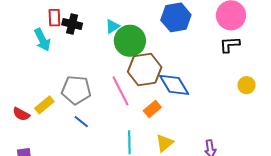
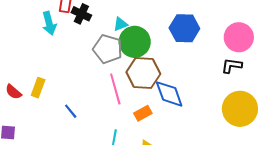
yellow circle: (247, 85) -> (240, 109), size x2.0
gray pentagon: (76, 90) -> (108, 49), moved
yellow rectangle: (44, 105) -> (38, 88), turned -42

